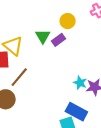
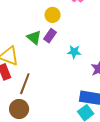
cyan star: (80, 83) -> (74, 52), moved

